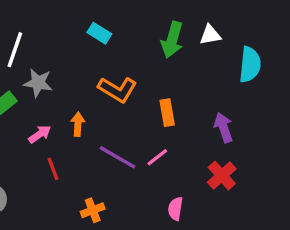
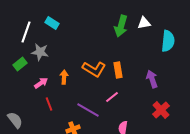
cyan rectangle: (99, 33) -> (52, 23), moved
orange L-shape: (118, 89) -> (94, 69), moved
purple line: (118, 157) -> (88, 110), moved
red cross: (222, 176) -> (161, 110), moved

